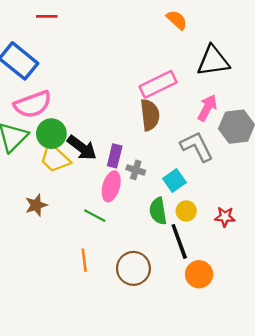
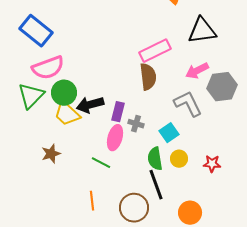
pink arrow: (207, 108) -> (197, 71), turned -145
black arrow: (82, 148) -> (90, 105), turned 128
black line: (179, 241) -> (156, 185), moved

